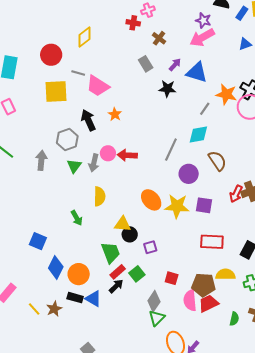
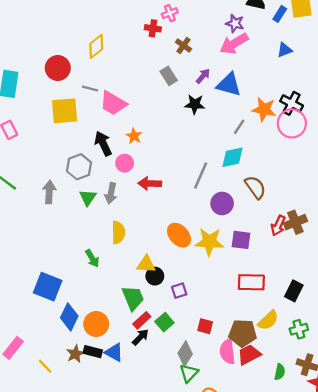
pink circle: (108, 153) -> (125, 163), moved
blue square: (38, 241) -> (48, 287), size x1.4
yellow semicircle: (225, 274) -> (268, 320), turned 138
brown star: (54, 309) -> (75, 354), moved

